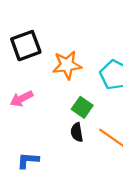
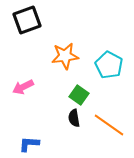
black square: (26, 46) -> (27, 20), moved

